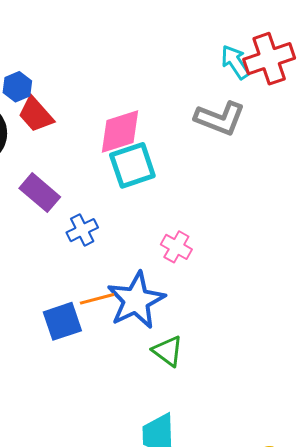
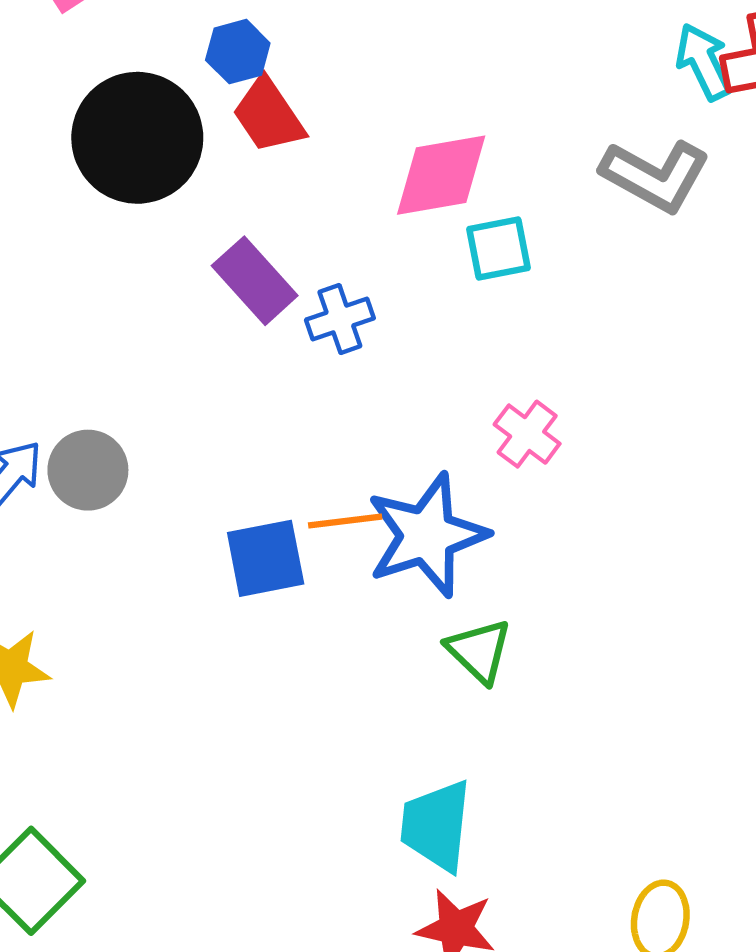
cyan square: (132, 165) -> (498, 249), moved, size x0.7
blue cross: (82, 230) -> (340, 319), moved

